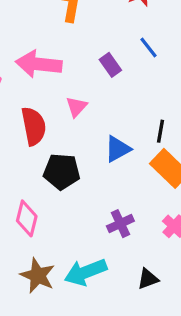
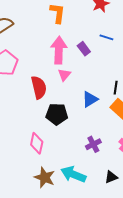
blue line: (148, 48) -> (106, 37), turned -32
pink arrow: (39, 64) -> (59, 50), moved, turned 88
cyan arrow: (86, 272) -> (73, 174), turned 45

